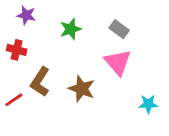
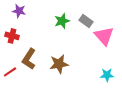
green star: (71, 29) -> (62, 21), moved
pink triangle: (118, 62) -> (104, 36), moved
brown star: (82, 89) -> (59, 64), turned -30

